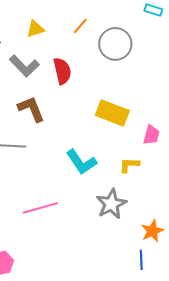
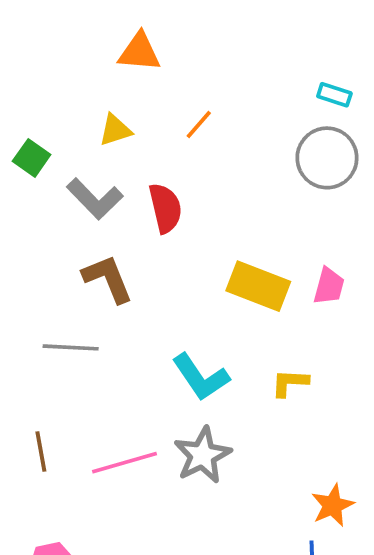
gray circle: (115, 44) -> (327, 158), moved
pink trapezoid: (151, 135) -> (329, 286), moved
gray star: (111, 204) -> (203, 455), moved

